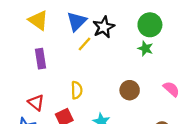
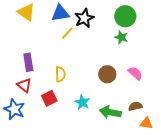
blue triangle: (77, 21) -> (60, 13), turned 36
purple rectangle: (41, 59) -> (28, 62), moved
pink semicircle: (171, 89) -> (135, 73), moved

